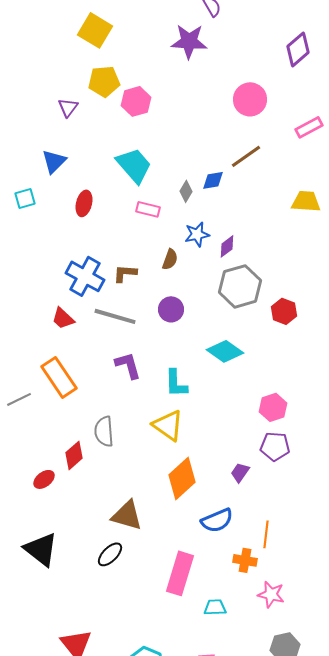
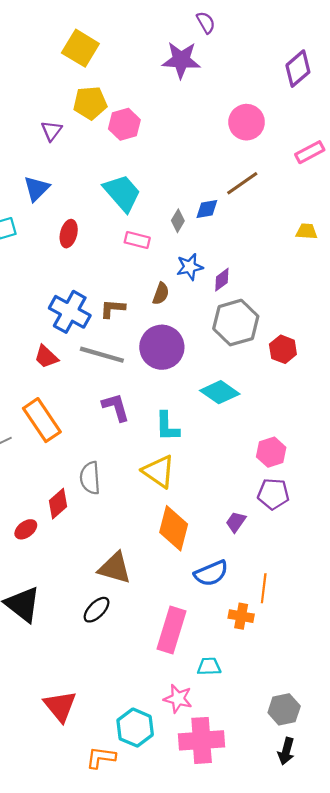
yellow trapezoid: (306, 201) -> (307, 231), size x0.7
purple circle: (171, 309) -> (162, 347), size x1.6
orange diamond: (182, 478) -> (174, 528), turned -33
pink star: (271, 594) -> (178, 699), moved

